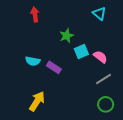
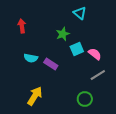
cyan triangle: (99, 14) -> (80, 13), moved
red arrow: (35, 15) -> (22, 26), moved
green circle: (106, 104) -> (85, 99), moved

